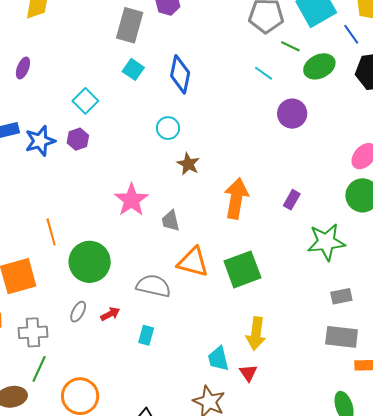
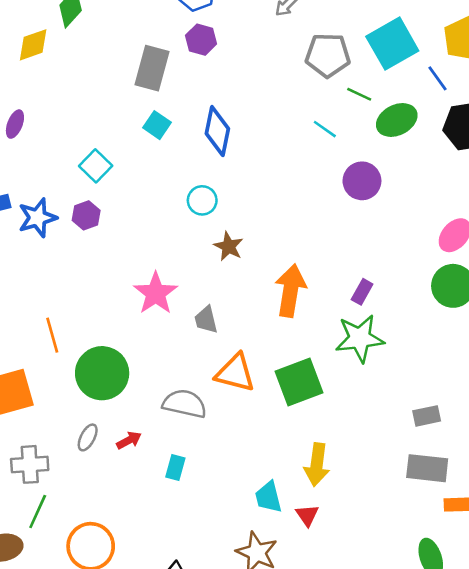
green star: (326, 242) -> (360, 338), moved

